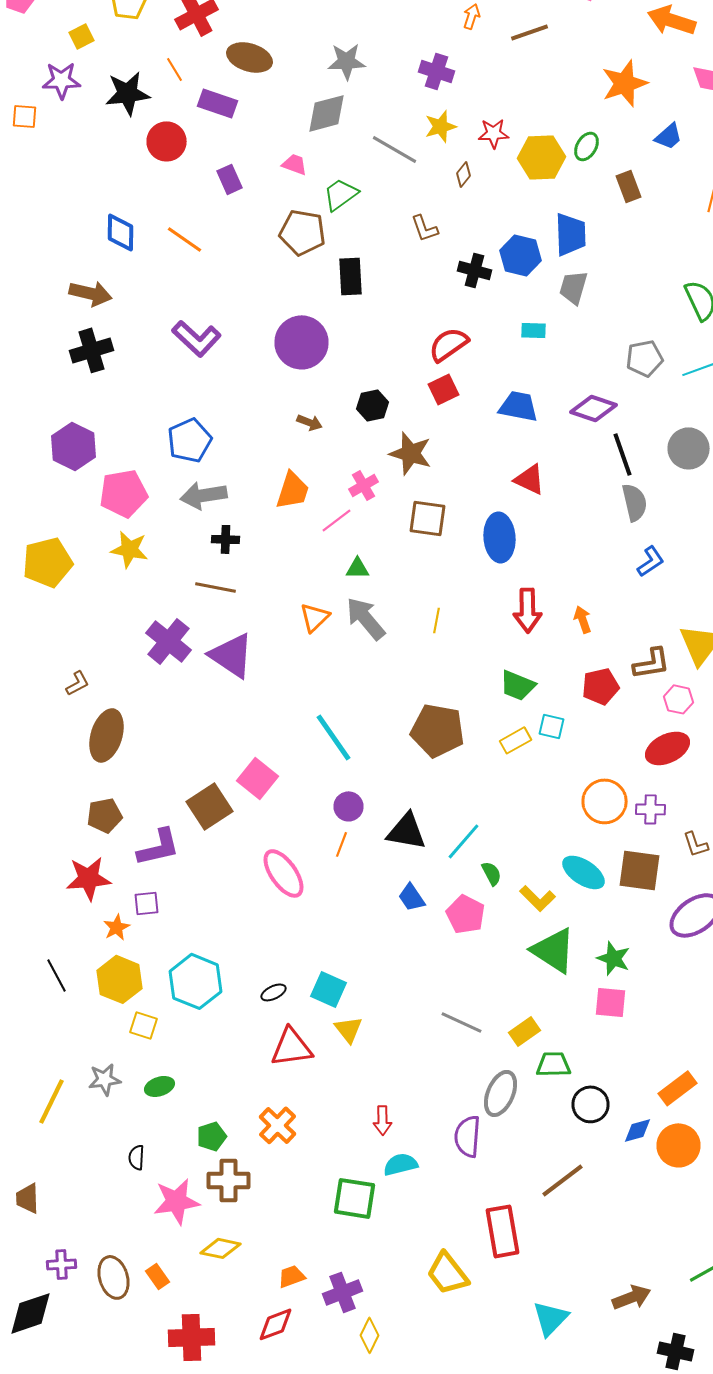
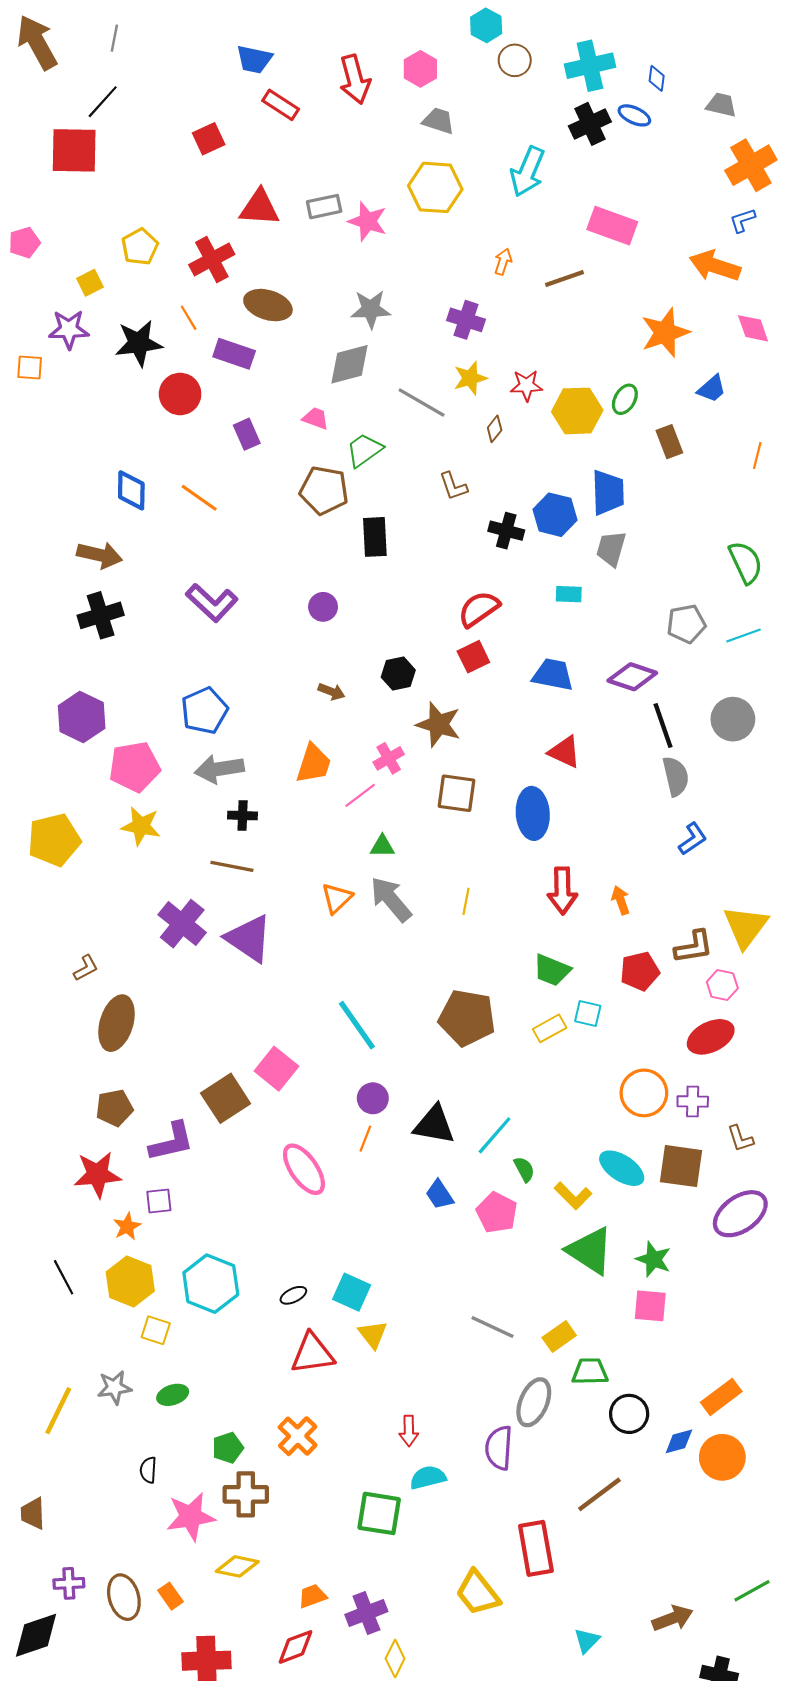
purple circle: (302, 342) -> (323, 607), size x0.5
cyan triangle: (550, 1318) -> (587, 1641), size x0.7

